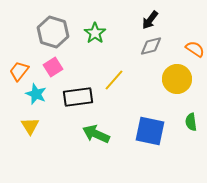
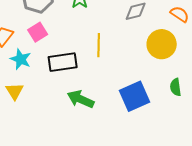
yellow line: (114, 80) -> (99, 45), turned -40
blue square: (150, 131) -> (135, 96), turned -36

